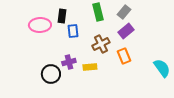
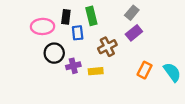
green rectangle: (98, 12) -> (91, 16), moved
orange rectangle: (124, 56) -> (145, 70), moved, turned 49
black circle: (51, 74) -> (54, 53), moved

